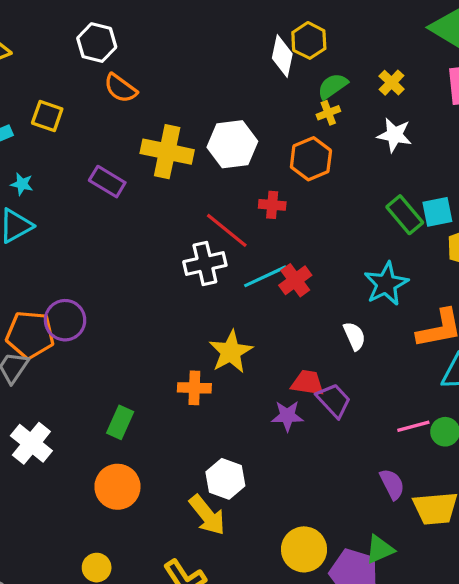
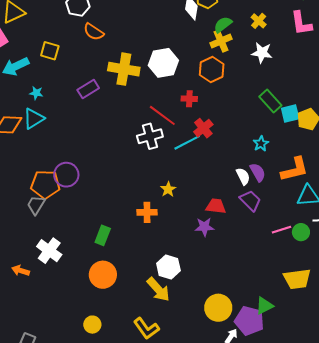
yellow cross: (328, 113) -> (221, 41), size x1.5
purple rectangle: (107, 182) -> (88, 89), turned -60
cyan square: (437, 212) -> (290, 114), moved
red cross: (295, 280) -> (203, 128), moved
cyan star: (386, 284) -> (261, 144), size x0.6
yellow star: (231, 352) -> (168, 189), size x0.6
purple trapezoid: (334, 400) -> (250, 201), moved
purple semicircle: (392, 484) -> (258, 172), moved

